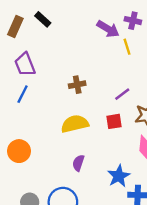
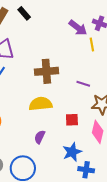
brown cross: (77, 85) -> (46, 71), size x1.6
purple line: (122, 94) -> (83, 84), turned 48
red square: (114, 121) -> (72, 120), moved

